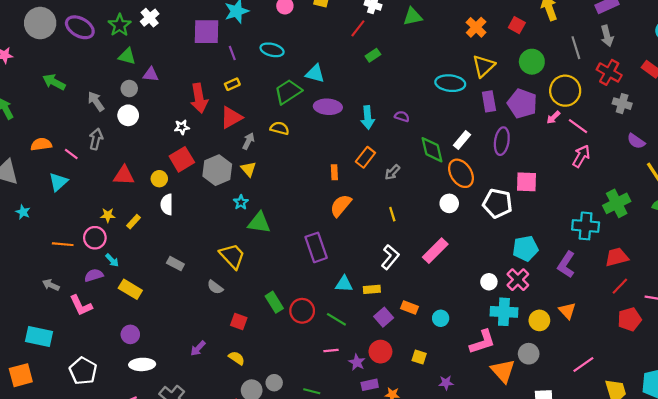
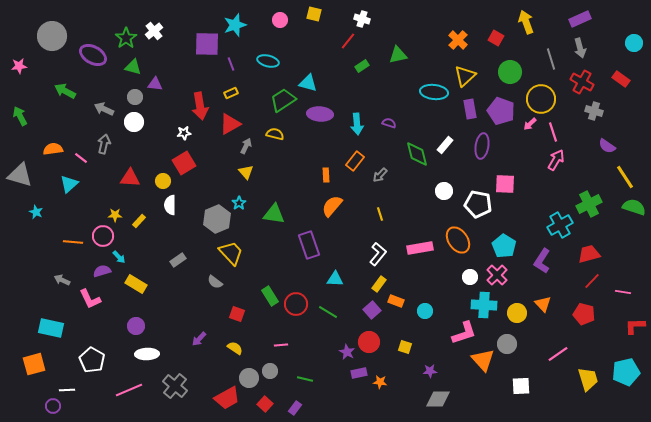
green triangle: (413, 17) -> (398, 55), moved
purple ellipse: (80, 27) -> (93, 55), moved
gray arrow: (96, 101) -> (104, 109), turned -30
pink line: (578, 126) -> (553, 132), turned 36
gray hexagon: (217, 170) -> (217, 219), moved
orange ellipse: (461, 173) -> (458, 240), moved
white circle: (449, 203) -> (444, 191), moved
green triangle: (259, 223) -> (274, 214), moved
cyan cross: (586, 226) -> (560, 225), turned -35
cyan pentagon: (525, 248) -> (504, 246), turned -30
pink rectangle: (435, 251) -> (420, 248), turned 35
gray rectangle: (175, 264) -> (178, 260), turned -63
yellow rectangle: (372, 289) -> (379, 284), moved, turned -49
red pentagon: (630, 319) -> (584, 314), moved, turned 30
pink line: (331, 350) -> (281, 345), moved

